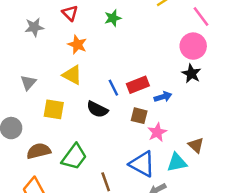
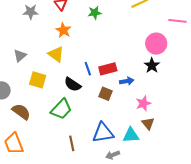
pink line: (201, 17) -> (178, 21), moved, turned -54
pink star: (157, 132) -> (143, 103), moved
brown semicircle: (39, 151) -> (21, 112), turned 42
green trapezoid: (74, 157) -> (61, 109), moved
blue triangle: (142, 164) -> (103, 133), turned -45

